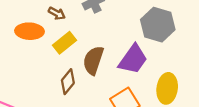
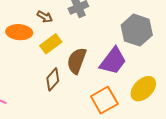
yellow ellipse: (167, 88) -> (143, 89), turned 36

